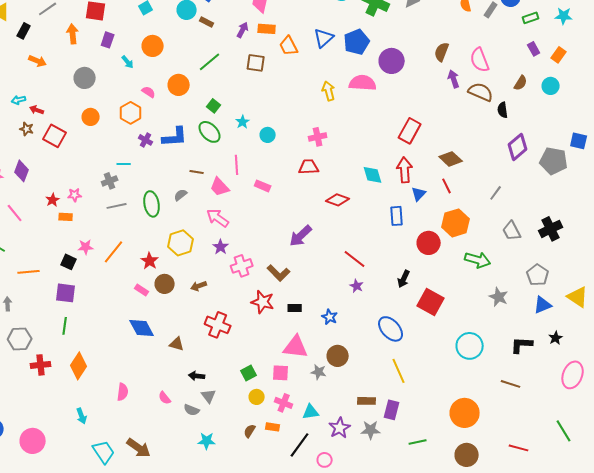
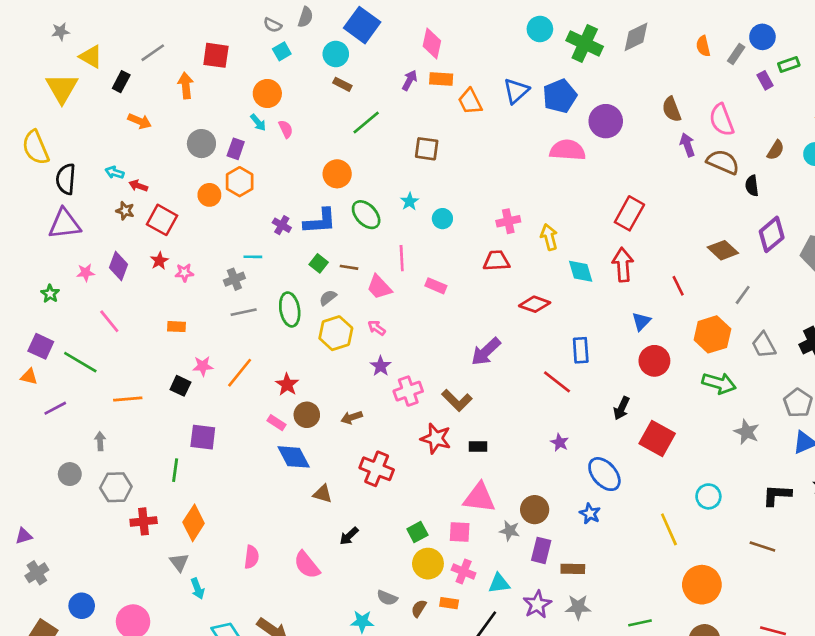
brown rectangle: (207, 22) -> (342, 84), moved
purple rectangle: (108, 40) -> (236, 149), moved
orange circle: (153, 46) -> (267, 93), moved
purple rectangle: (534, 49) -> (765, 80), moved
brown semicircle: (442, 52) -> (672, 109), turned -42
brown square: (256, 63) -> (427, 149), moved
orange circle: (179, 85) -> (337, 174), moved
yellow arrow: (329, 91) -> (549, 237), moved
pink semicircle: (149, 92) -> (286, 129), moved, turned 32
cyan arrow: (19, 100) -> (115, 173), turned 32
green square: (214, 106) -> (319, 263), moved
orange hexagon: (131, 113) -> (240, 182), moved
brown diamond: (451, 159) -> (723, 250), moved
blue triangle: (419, 194) -> (641, 321), moved
pink star: (75, 195) -> (184, 273), moved
red star: (53, 200) -> (159, 261), moved
blue rectangle: (397, 216) -> (581, 350), moved
pink arrow: (218, 218) -> (377, 328), size x0.6
orange hexagon: (456, 223) -> (712, 334), moved
yellow hexagon: (181, 243) -> (336, 333), moved
purple star: (357, 286) -> (560, 442), moved
purple square: (66, 293) -> (203, 437), moved
blue star: (330, 317) -> (590, 514), moved
blue diamond: (142, 328) -> (294, 457), moved
cyan circle: (470, 346) -> (708, 496), size x0.7
yellow line: (399, 371) -> (669, 529), moved
black arrow: (197, 376) -> (349, 536), turned -49
gray triangle: (209, 396) -> (179, 562), moved
yellow circle: (257, 397) -> (428, 564), size x1.5
pink semicircle: (165, 398) -> (307, 565), size x1.6
gray semicircle: (192, 410) -> (387, 598), moved
purple rectangle: (392, 410) -> (541, 550), moved

